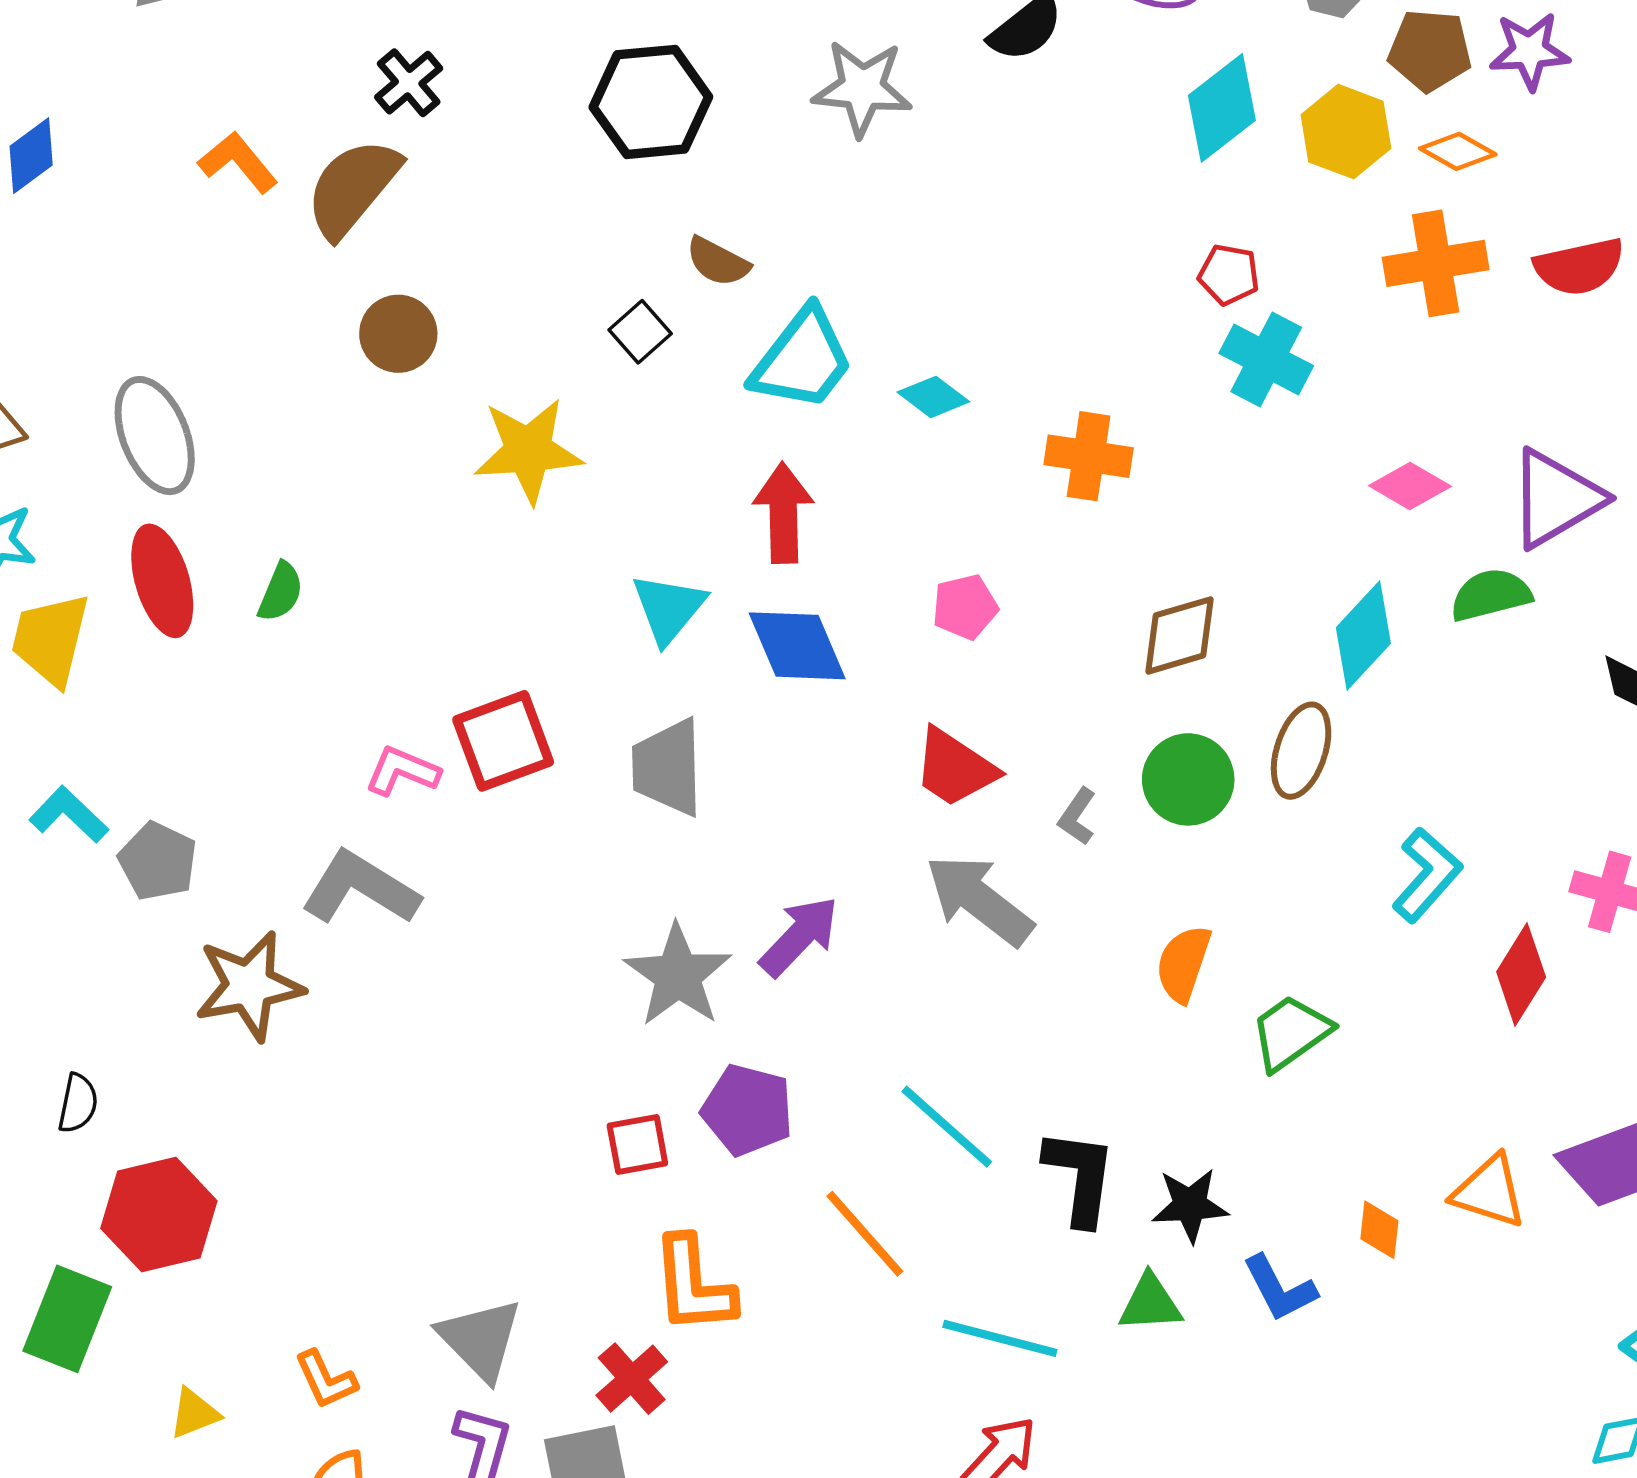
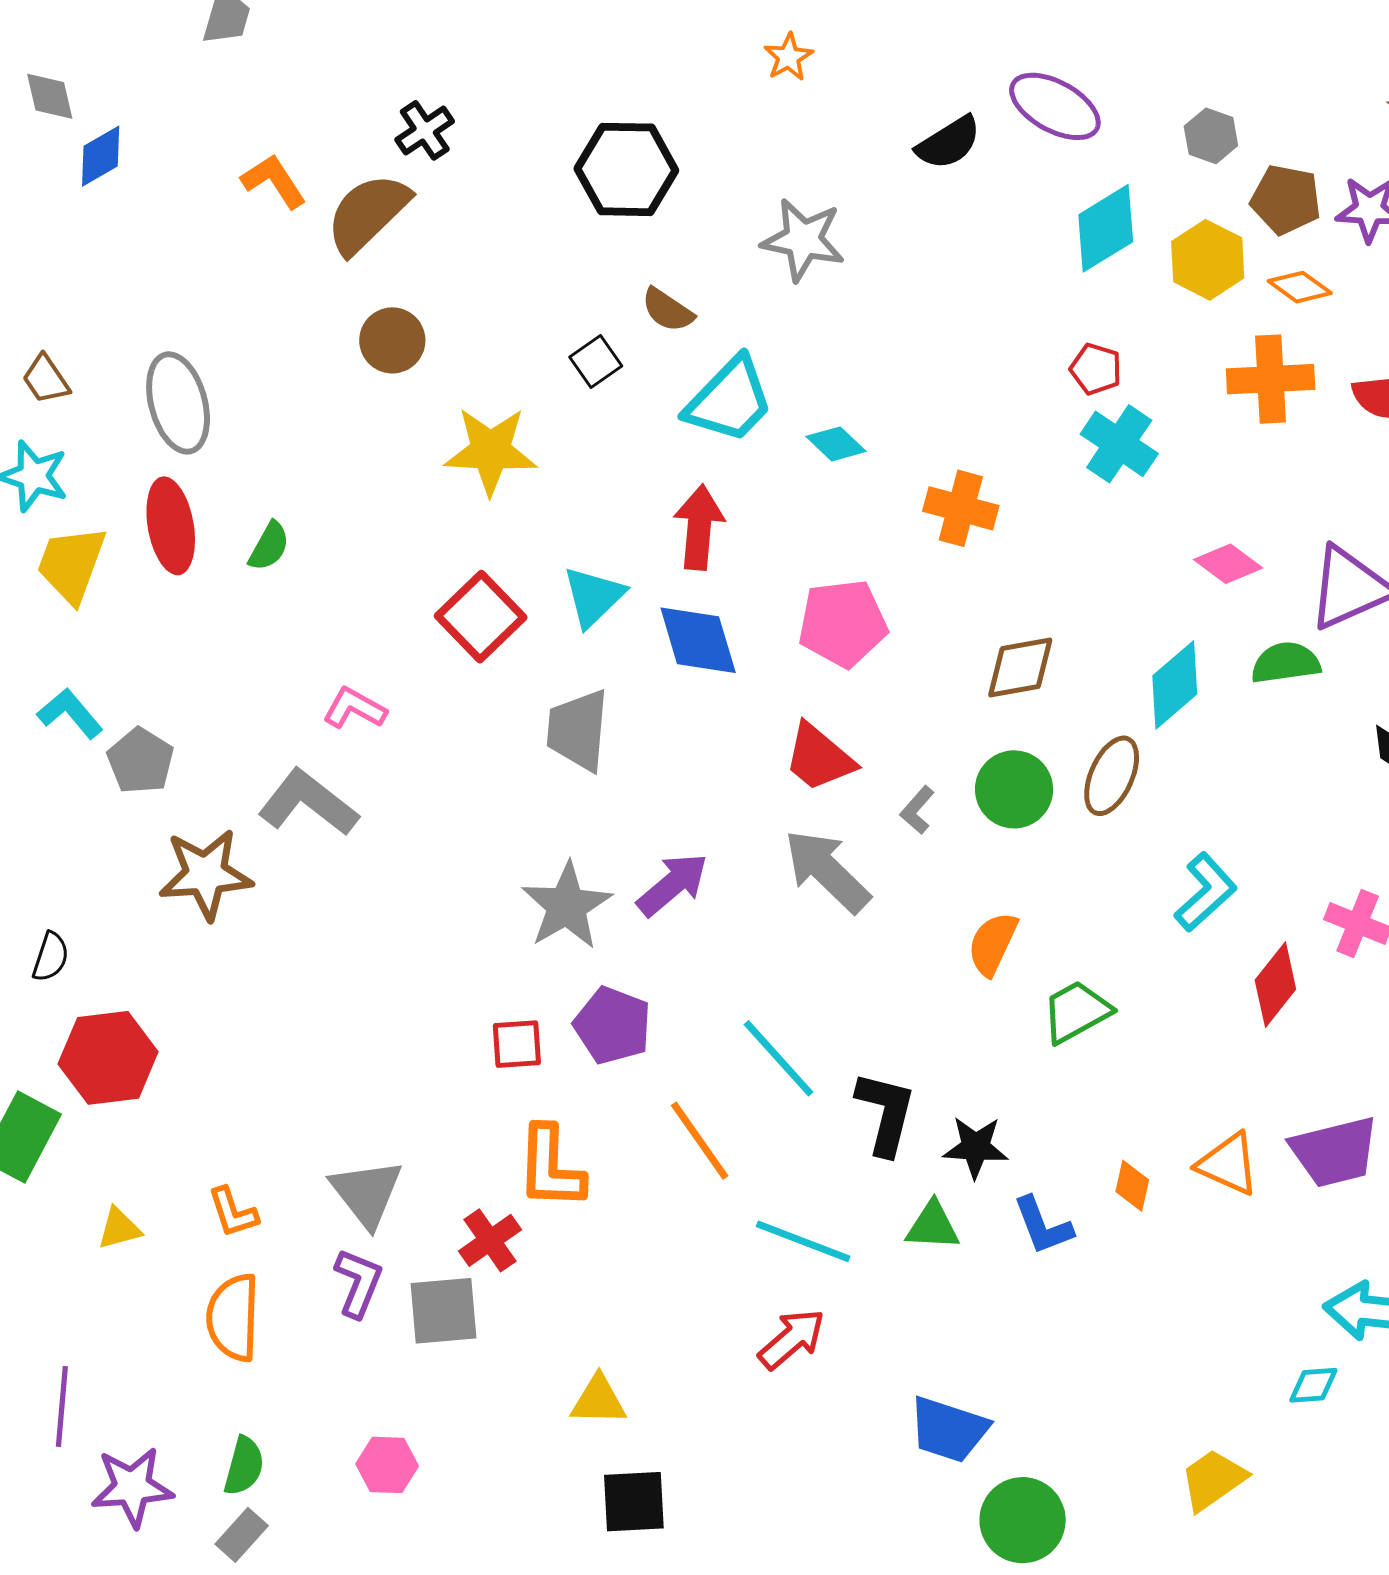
gray star: (862, 88) -> (803, 240), moved
pink pentagon: (965, 607) -> (843, 623), size x1.6
red square: (503, 741) -> (481, 617), moved, turned -30

